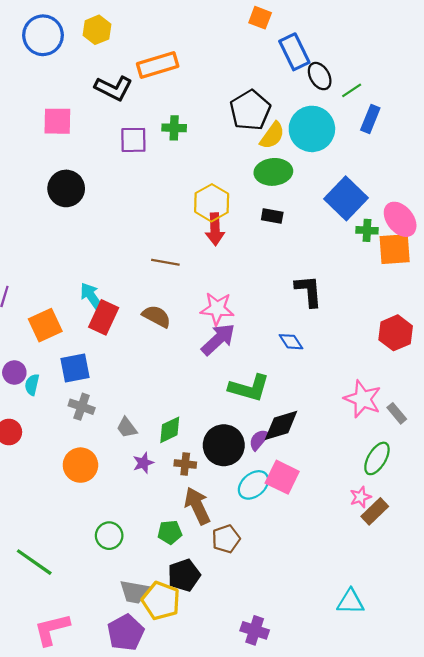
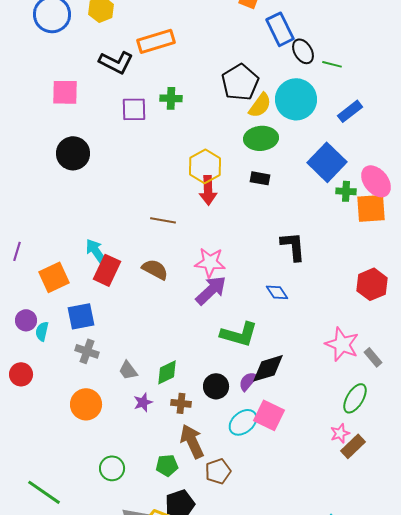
green line: (352, 90) -> (332, 64), turned 48
blue rectangle: (370, 119) -> (350, 111), moved, turned 30
black circle: (224, 445) -> (216, 386), size x0.7

